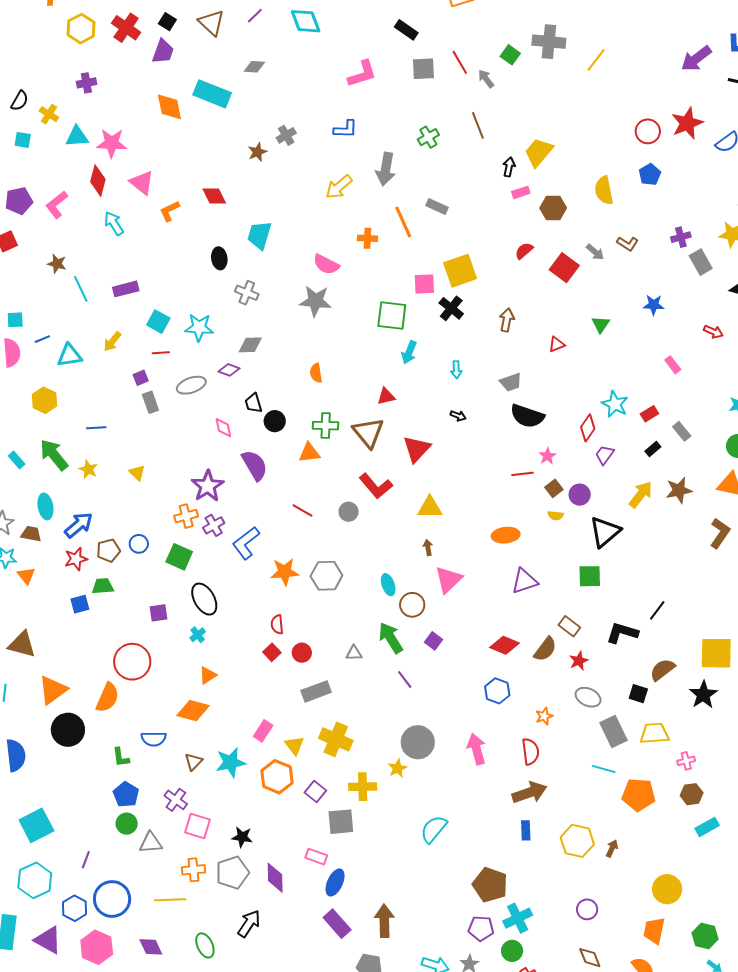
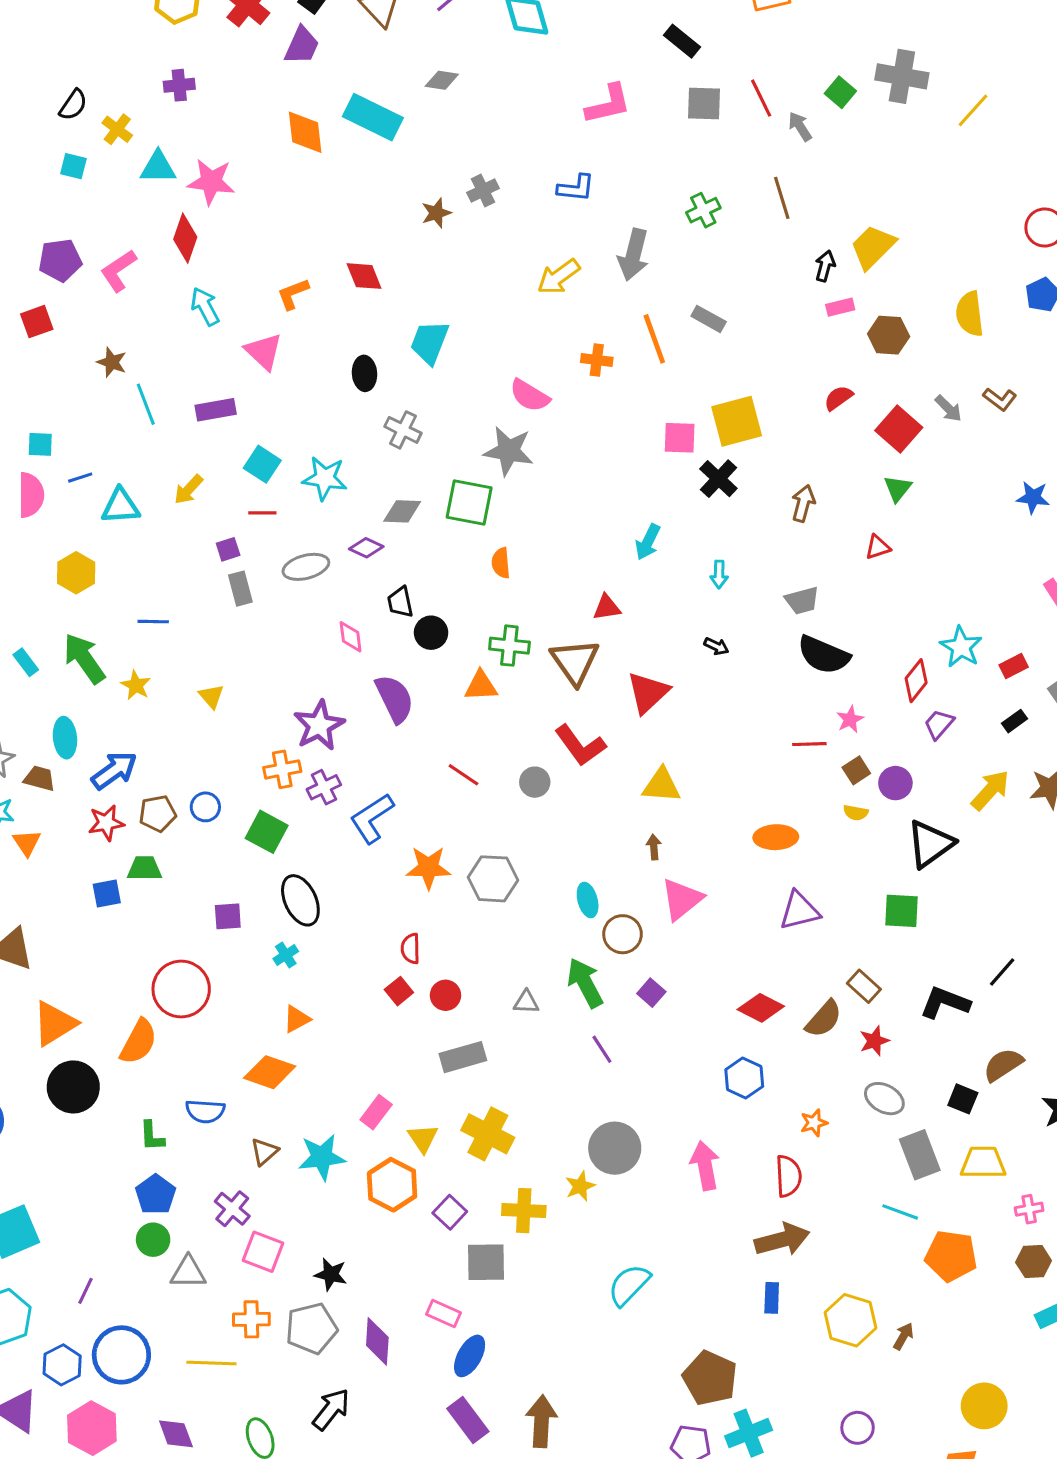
pink triangle: (142, 183) -> (264, 351), moved
green square: (392, 316) -> (469, 503), moved
green triangle: (601, 324) -> (898, 488), moved

